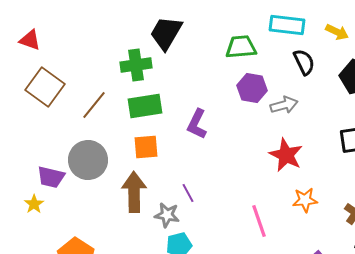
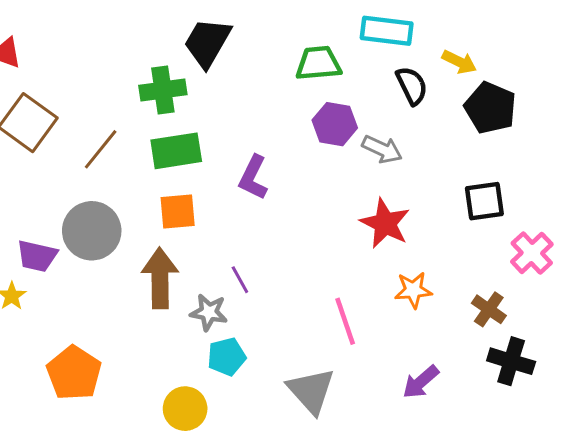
yellow arrow: (337, 32) -> (459, 62), moved
gray arrow: (284, 105) -> (382, 149), turned 40

